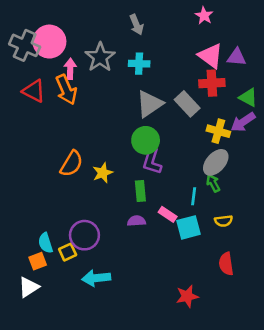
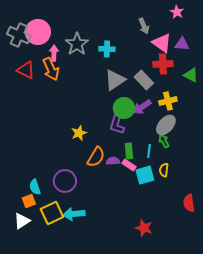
pink star: (204, 16) -> (177, 12), moved
gray arrow: (136, 25) -> (144, 26), moved
purple arrow: (243, 122) -> (142, 107), moved
yellow cross: (218, 131) -> (168, 101), turned -30
green circle: (146, 140) -> (124, 108), moved
orange semicircle: (71, 164) -> (96, 157), moved
green rectangle: (140, 191) -> (129, 151), moved
purple semicircle: (136, 221) -> (113, 161), moved
yellow semicircle: (224, 221) -> (164, 170), moved, turned 104
yellow square: (68, 252) -> (52, 213), moved, size x1.6
red semicircle: (226, 264) -> (189, 203), moved
red star: (187, 296) -> (144, 228), turned 30

